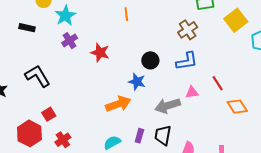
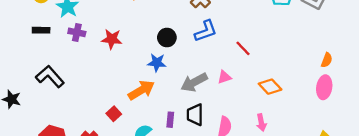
black rectangle: (27, 28) -> (41, 30), moved
purple cross: (70, 41) -> (77, 32), turned -35
pink triangle: (192, 92) -> (224, 77), moved
orange diamond: (237, 107) -> (270, 87), moved
red square: (49, 114) -> (114, 114), moved

